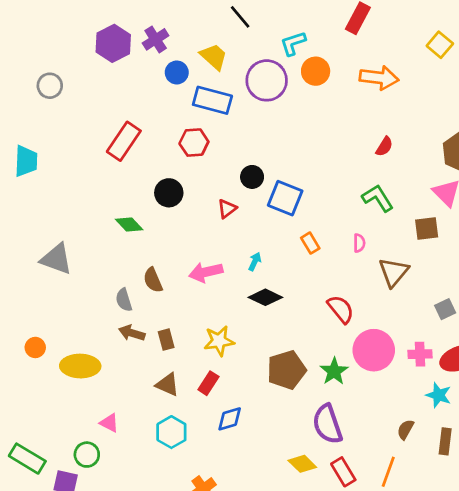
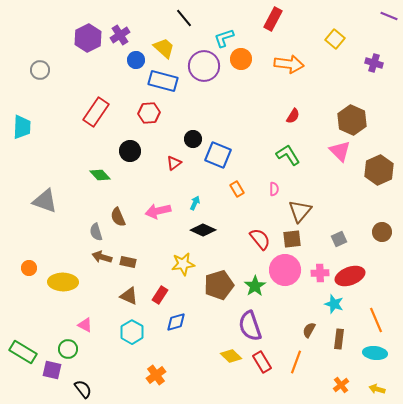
brown square: (427, 228) -> (292, 239), moved
brown rectangle: (166, 340) -> (128, 262), turned -63
yellow star: (219, 341) -> (183, 264), moved

